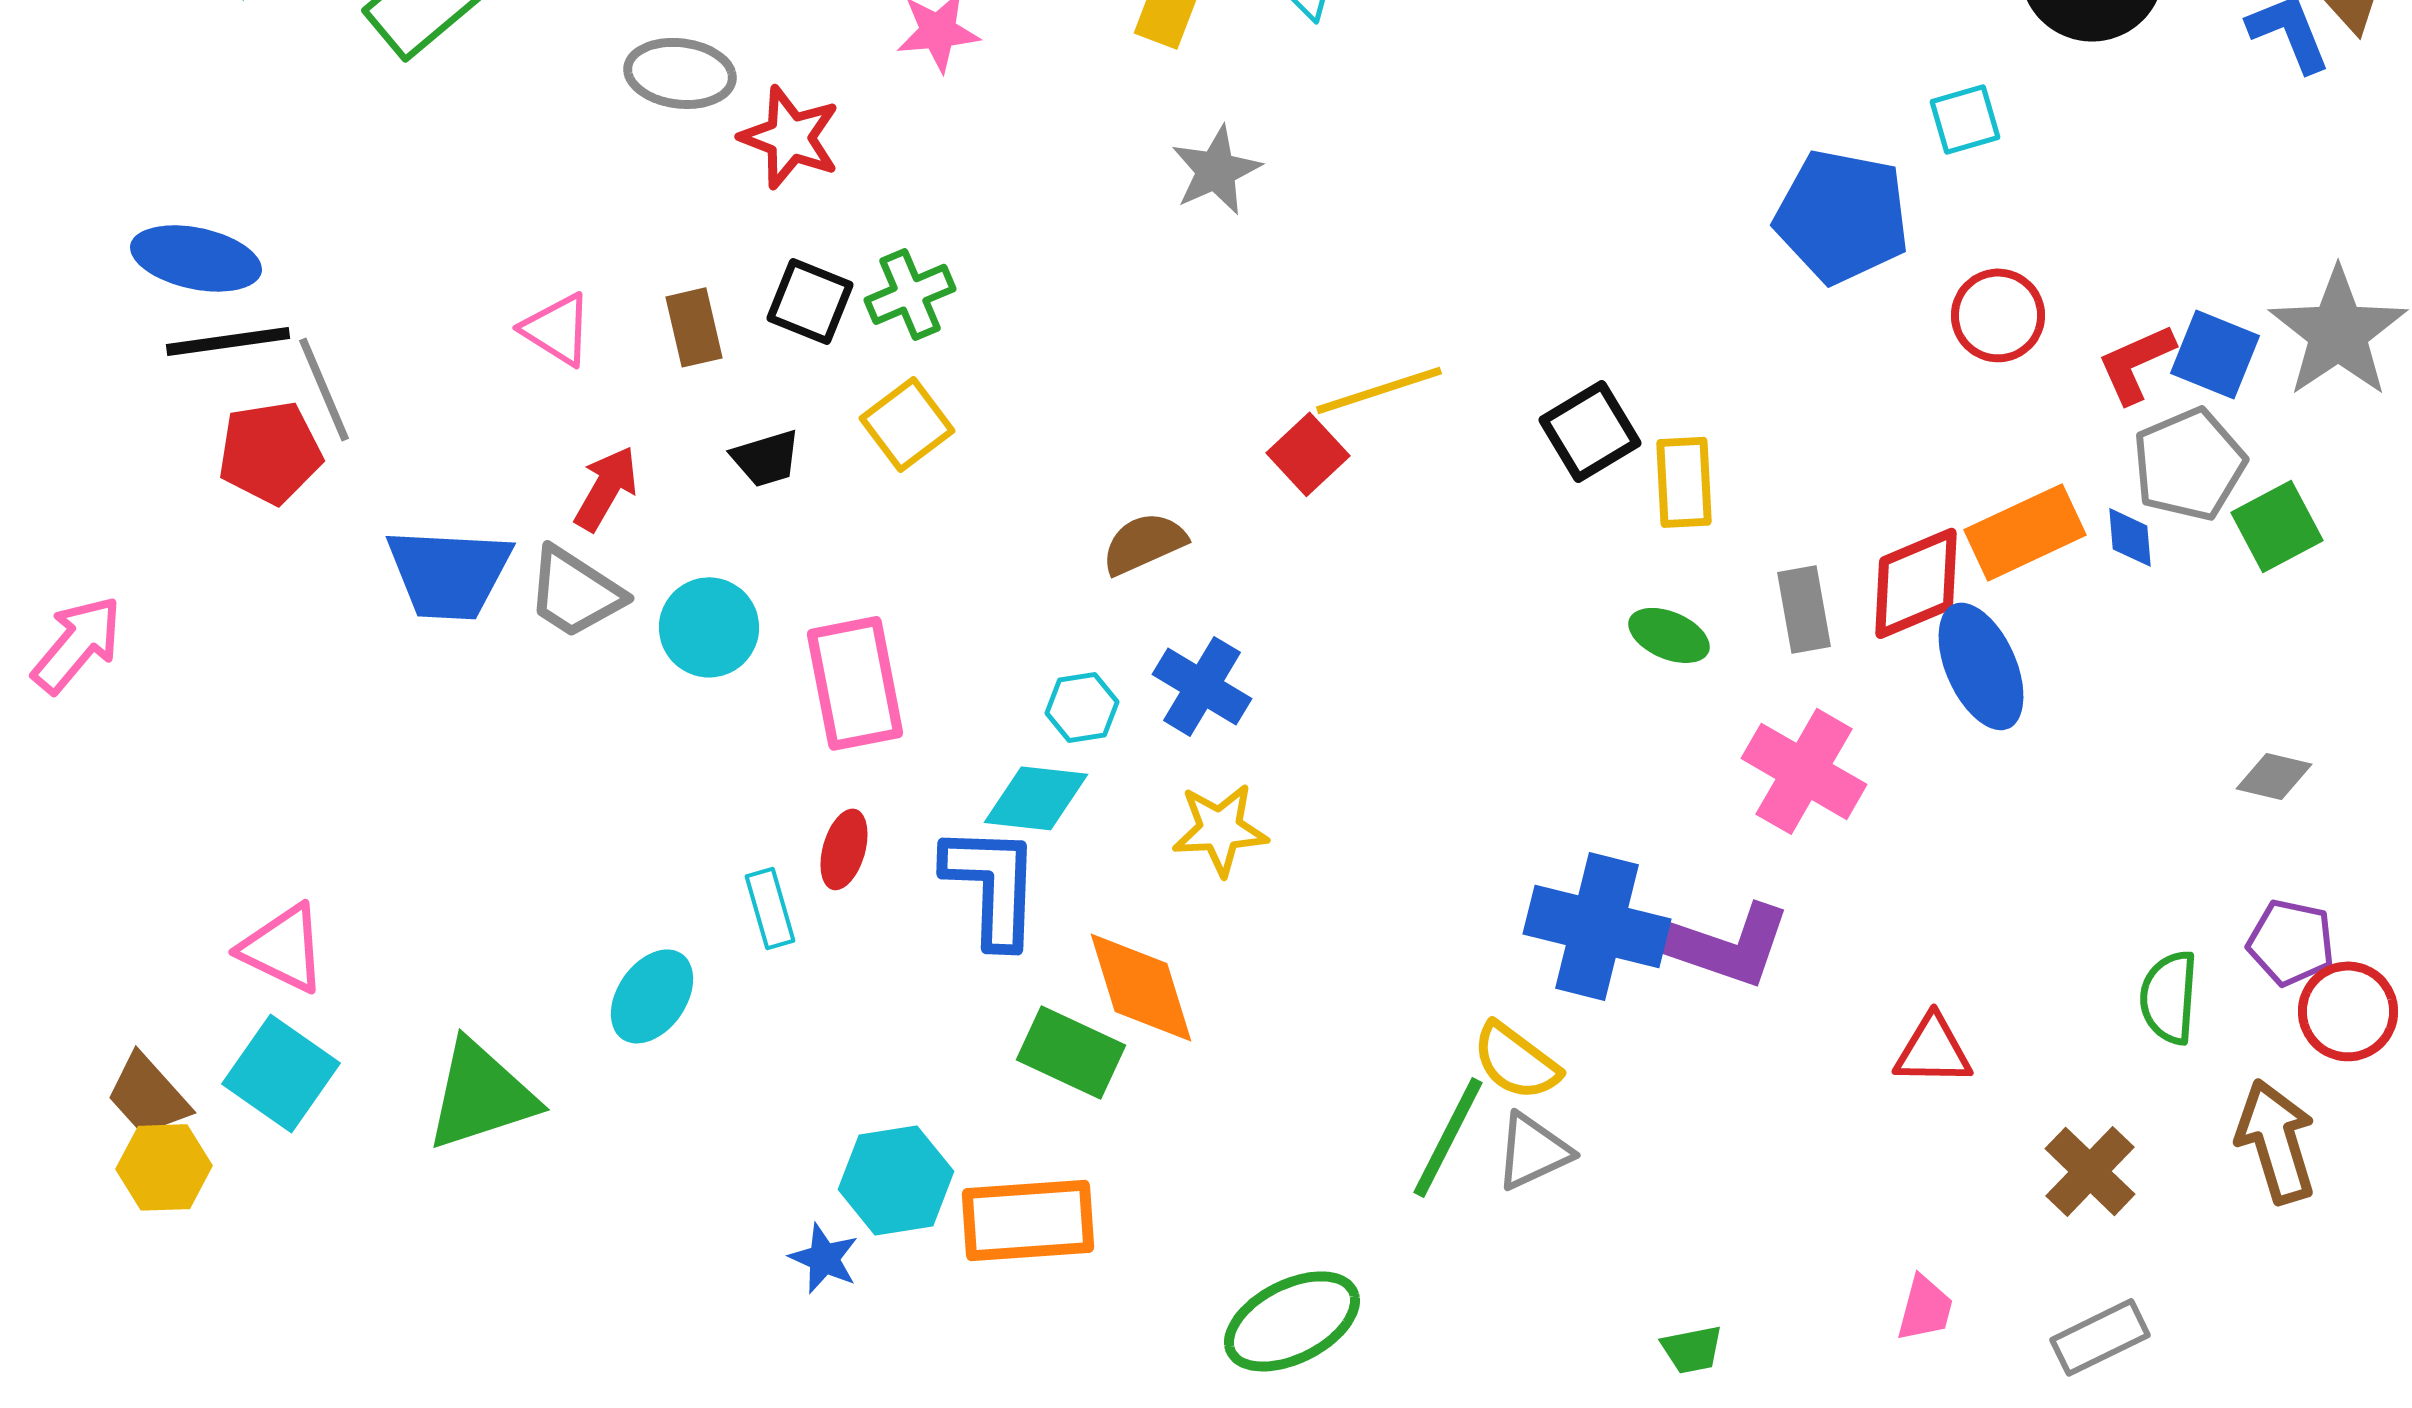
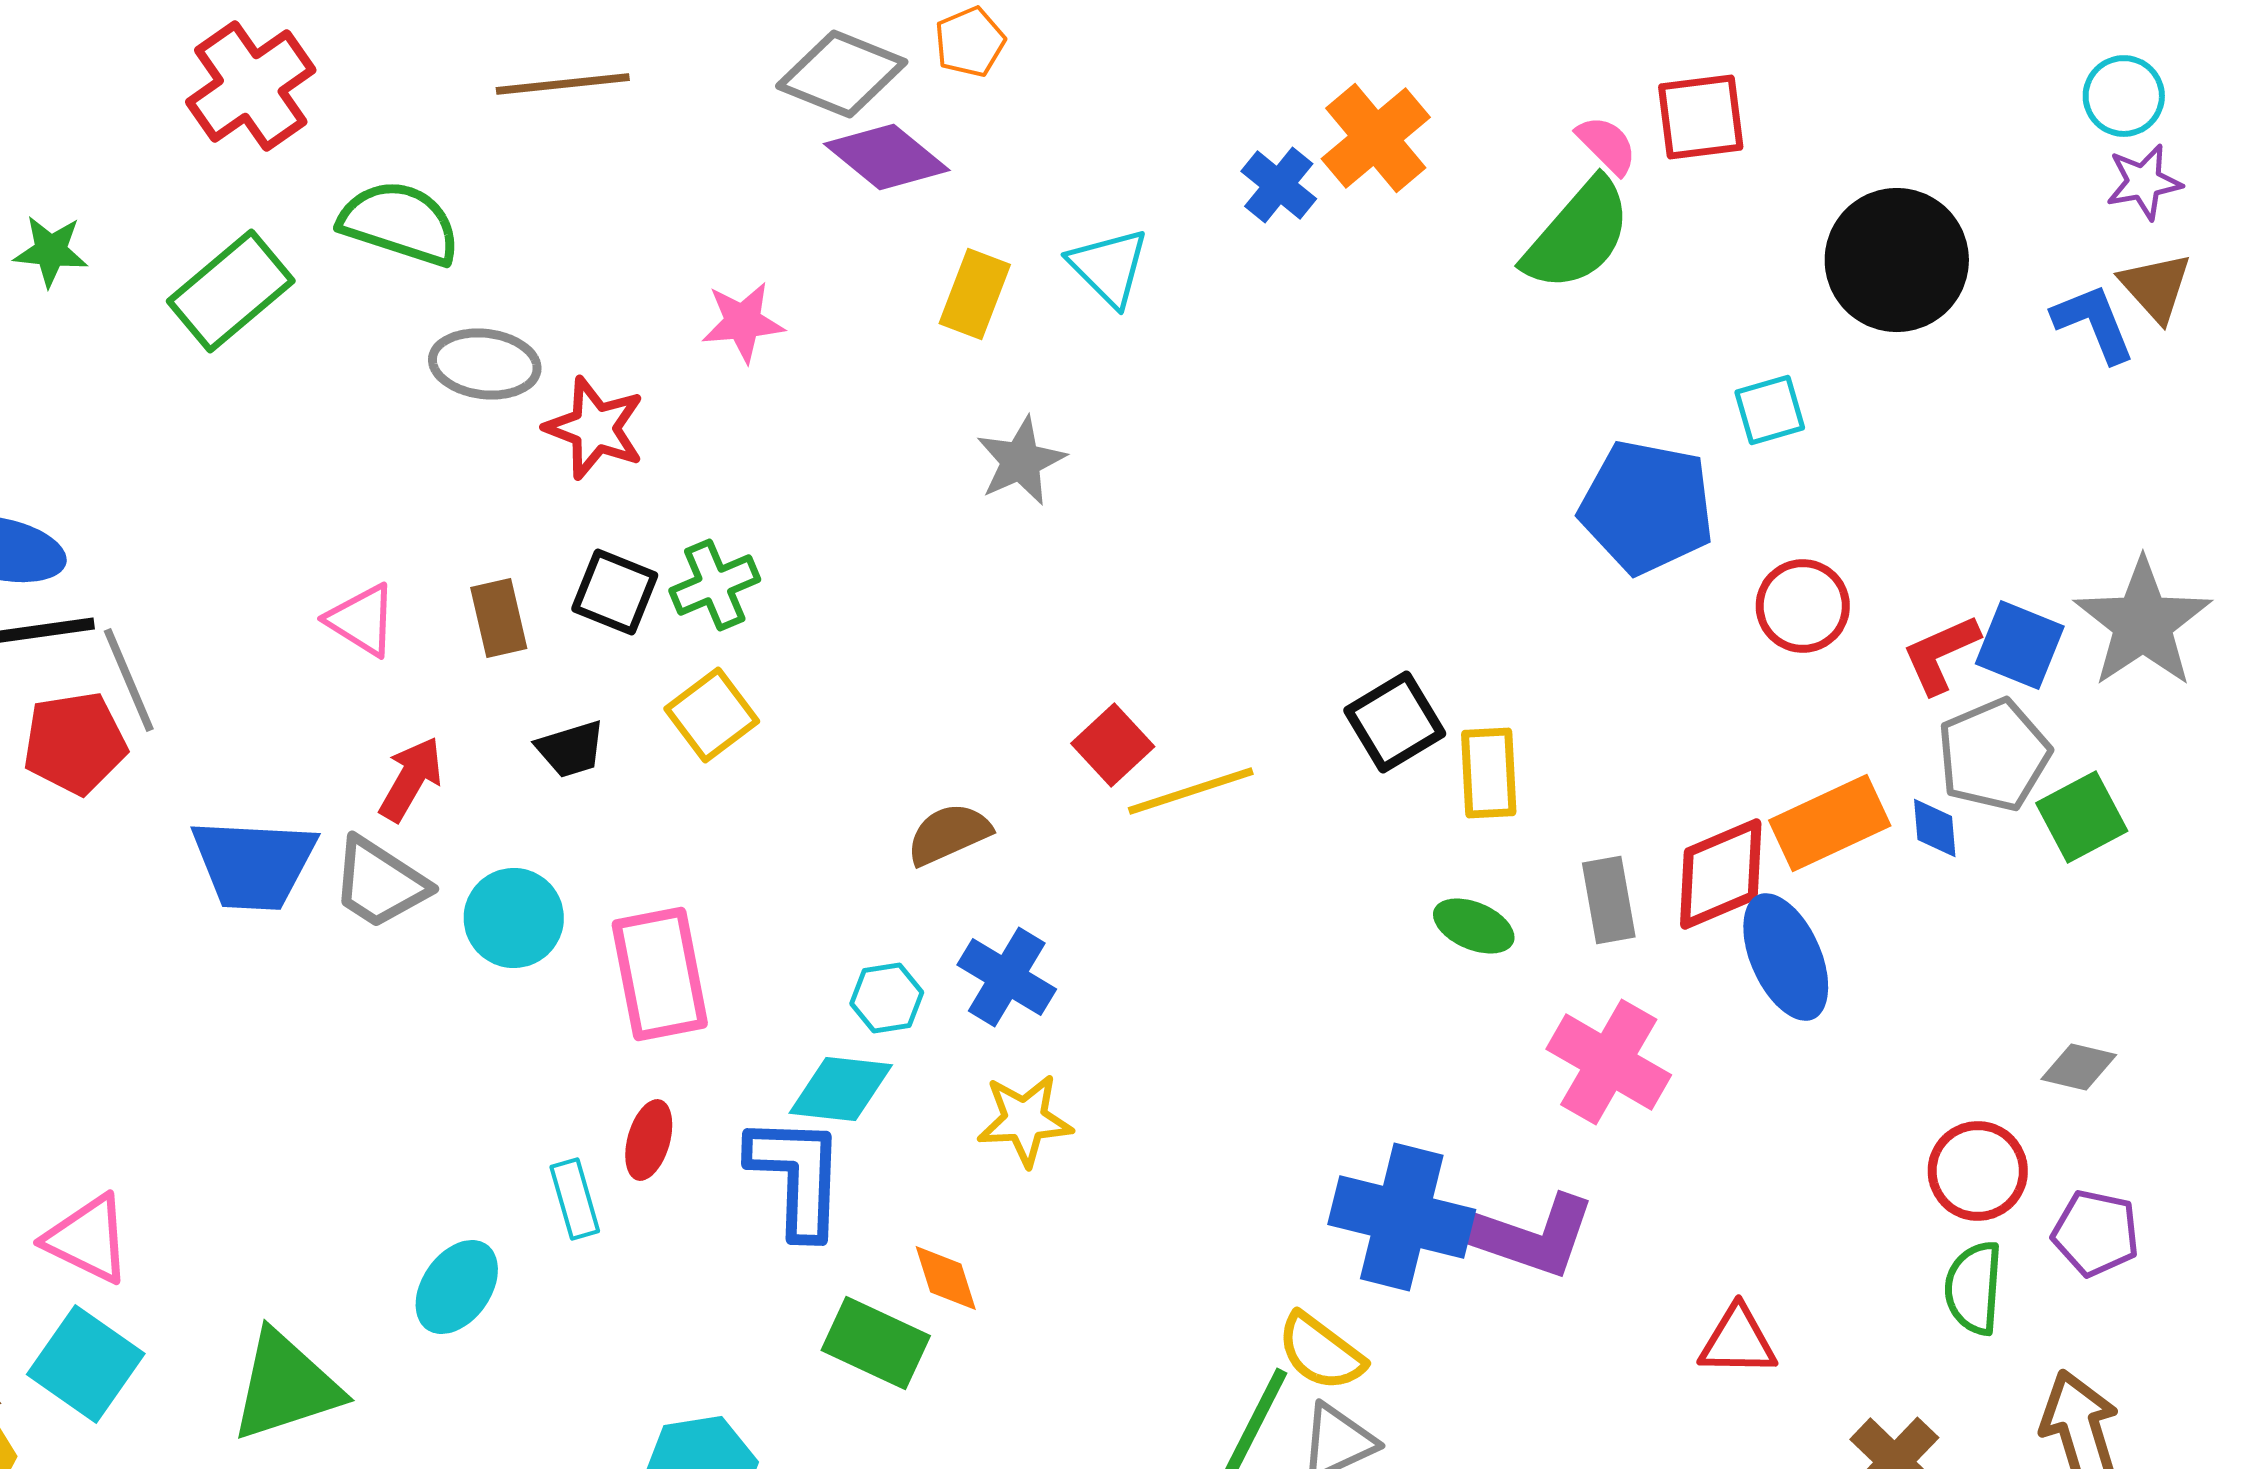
yellow line: (1379, 390) -> (1191, 791), moved
orange diamond: (1141, 987) -> (946, 1278), size x0.6
red circle: (2348, 1011) -> (1978, 1171), moved

